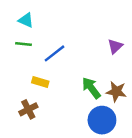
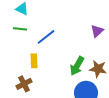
yellow rectangle: (40, 82) -> (34, 61), turned 72
green arrow: (91, 88) -> (77, 66), turned -114

